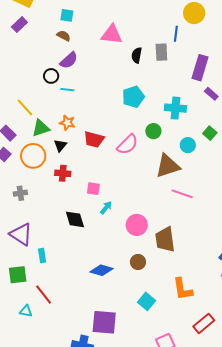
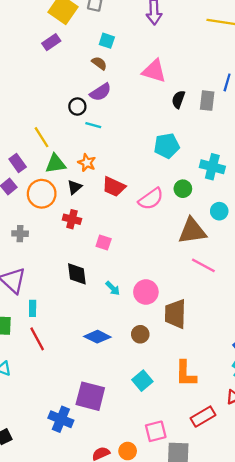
cyan arrow: (106, 208) -> (113, 288), moved, turned 88
red line: (44, 295) -> (37, 339), moved

